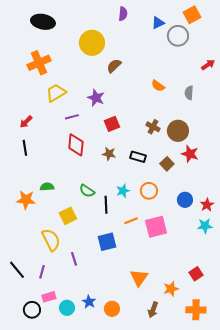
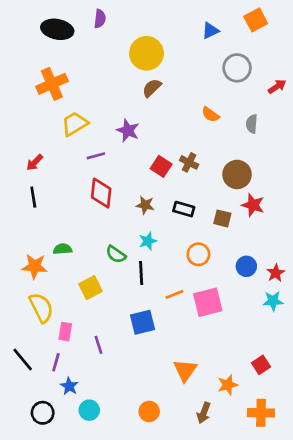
purple semicircle: (123, 14) -> (100, 19), moved
gray circle: (178, 36) -> (237, 68), moved
yellow circle: (92, 43) -> (146, 53), moved
red square: (112, 124) -> (161, 166), moved, turned -35
brown cross: (153, 127) -> (189, 162), moved
brown square: (167, 164) -> (222, 218), turned -32
cyan star: (123, 191) -> (148, 241), moved
yellow semicircle: (51, 240) -> (41, 308), moved
pink rectangle: (49, 297) -> (65, 332), moved, turned -64
blue star: (89, 302) -> (69, 386), moved

